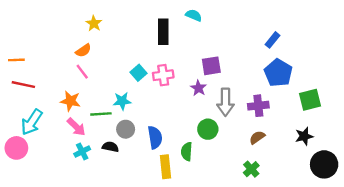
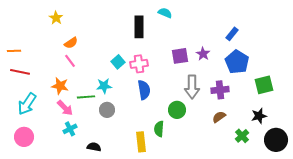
yellow star: (94, 23) -> (56, 18), moved
purple star: (198, 88) -> (203, 54), moved
blue semicircle: (155, 137) -> (144, 90), moved
black semicircle: (110, 147) -> (94, 147), moved
pink circle: (16, 148) -> (24, 137), moved
green cross: (251, 169) -> (242, 136), moved

